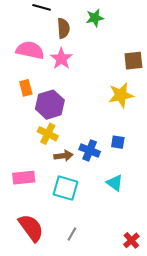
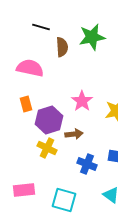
green star: (95, 18) -> (92, 37), size x1.5
pink star: (61, 59) -> (82, 101), moved
brown arrow: (63, 156) -> (74, 134), moved

